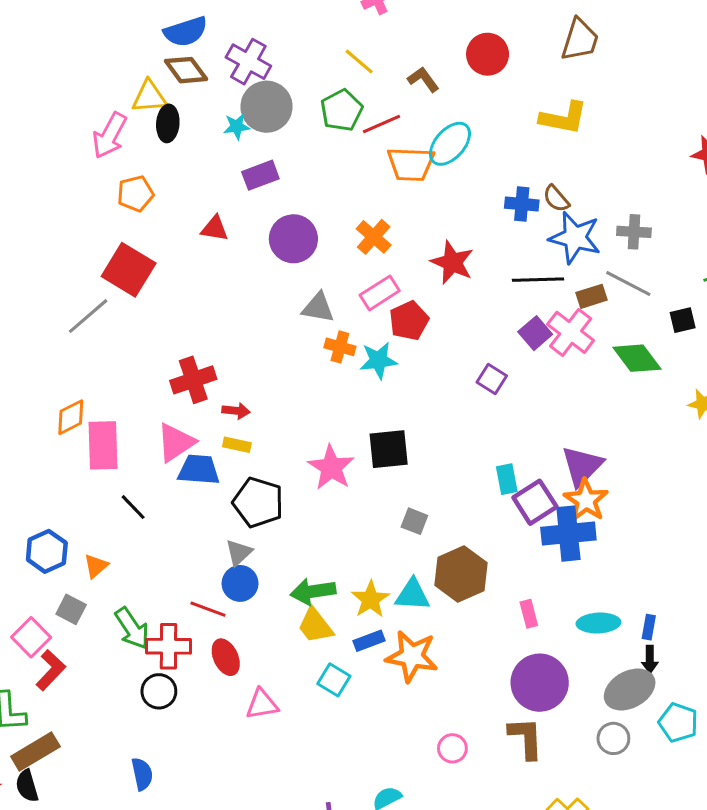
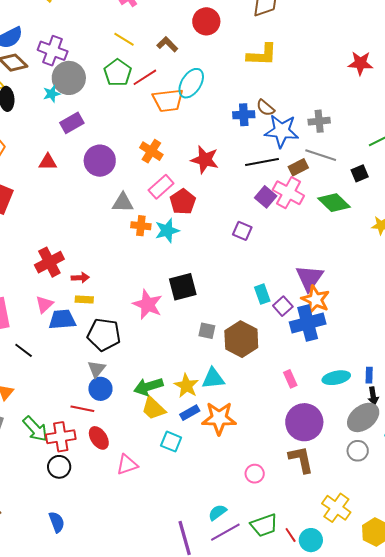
pink triangle: (176, 443) -> (44, 304), size x0.7
purple square: (535, 502) -> (283, 306), size x0.7
brown hexagon: (461, 574) -> (241, 339), moved

